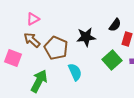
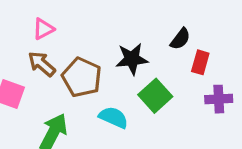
green square: (112, 60) -> (155, 96), moved
cyan semicircle: (75, 72) -> (114, 117), turned -42

